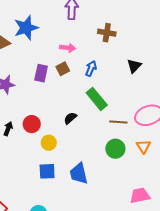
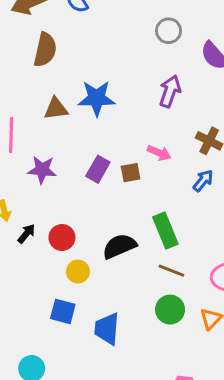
pink arrow: (68, 48) -> (159, 153), moved
blue arrow: (91, 68) -> (203, 181), moved
black semicircle: (70, 118) -> (119, 246), size x1.6
brown line: (118, 122) -> (171, 271), moved

